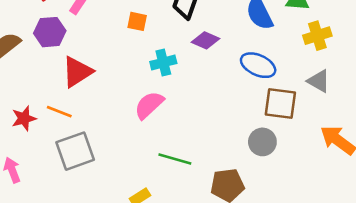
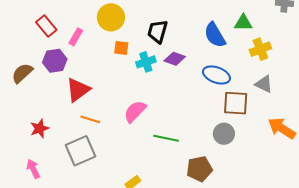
cyan cross: (163, 63) -> (146, 62), moved
orange line: (59, 112) -> (90, 119), moved
green line: (175, 159) -> (166, 138), moved

